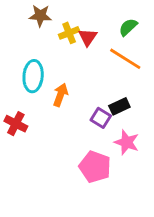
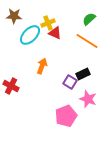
brown star: (40, 16) -> (14, 16), moved
red triangle: (88, 37) -> (55, 33), moved, turned -40
cyan ellipse: (33, 76) -> (30, 35), moved, turned 40
pink pentagon: (95, 167) -> (66, 116), turned 30

